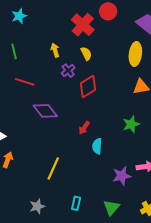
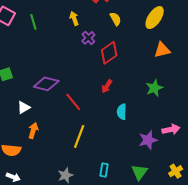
yellow semicircle: (86, 54) -> (115, 19), moved
yellow ellipse: (135, 54) -> (155, 18), turned 30
red line: (25, 82) -> (73, 102), moved, turned 36
purple diamond: (45, 111) -> (46, 84), moved, turned -35
red arrow: (84, 128) -> (107, 86), moved

